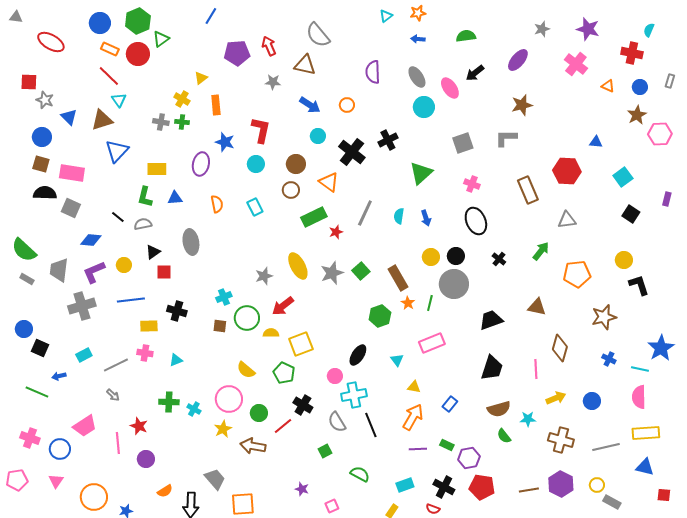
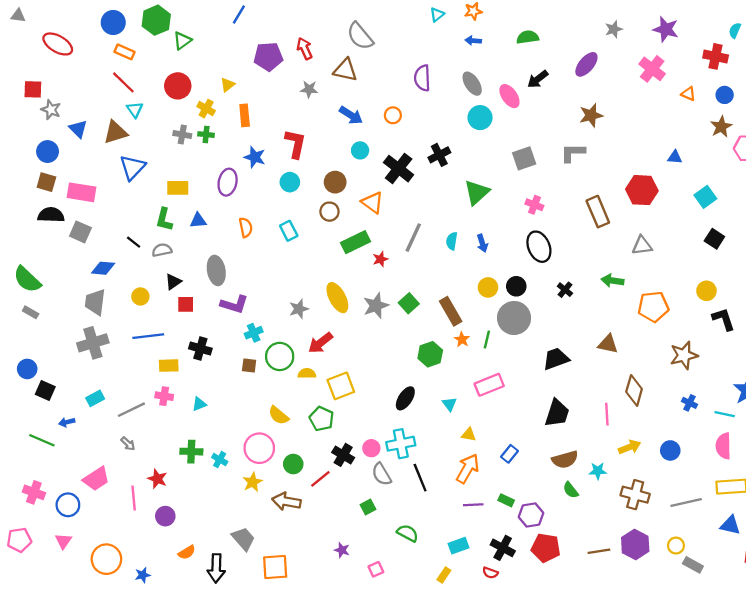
red circle: (138, 54) -> (178, 86), moved
green arrow: (541, 251) -> (613, 281), turned -120
gray trapezoid: (59, 270) -> (95, 302), moved
purple L-shape: (94, 272) -> (234, 304), moved, turned -140
pink circle: (335, 376) -> (371, 448), moved

